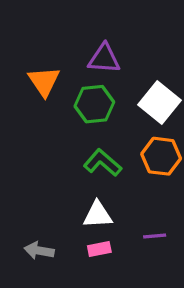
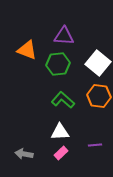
orange triangle: (44, 81) -> (27, 50), turned -35
pink rectangle: (99, 249) -> (61, 153), turned -32

